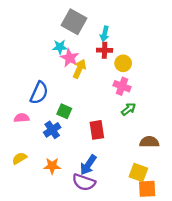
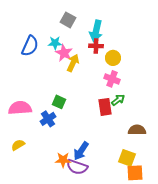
gray square: (74, 22) -> (68, 20), size x0.7
cyan arrow: (105, 34) -> (96, 31), size x1.5
blue semicircle: (39, 93) -> (30, 46), moved
pink semicircle: (22, 118) -> (20, 108), size x1.6
red rectangle: (97, 130) -> (105, 107), moved
orange star: (52, 166) -> (63, 160), moved

